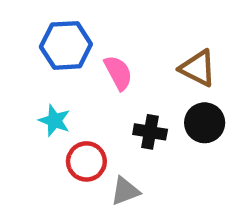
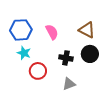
blue hexagon: (66, 45) -> (21, 30), moved
gray triangle: (125, 191) -> (69, 84), moved

